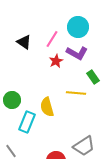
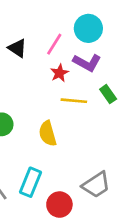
yellow line: (76, 93) -> (74, 101), moved
cyan rectangle: (27, 122) -> (31, 182), moved

